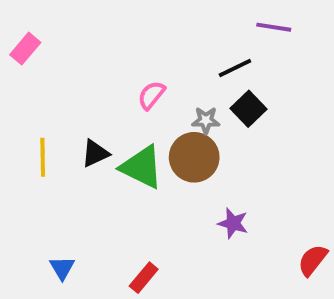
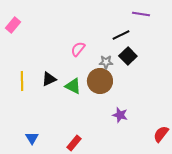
green triangle: (142, 167) -> (73, 86), size x0.7

